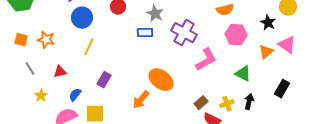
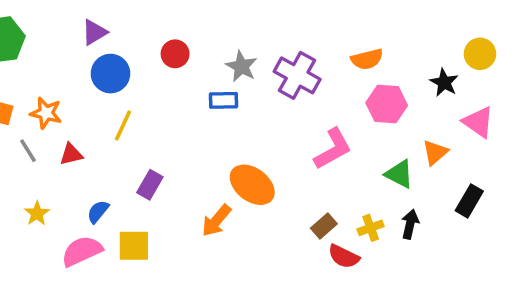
purple cross: (184, 33) -> (297, 75), moved
orange triangle: (266, 52) -> (435, 152), moved
gray line: (30, 69) -> (28, 151), moved
red triangle: (60, 72) -> (71, 154), moved

